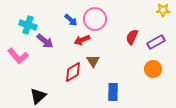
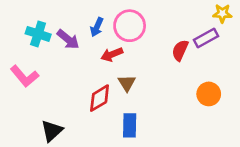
blue arrow: (71, 20) -> (97, 27), turned 72
purple arrow: (45, 41) -> (68, 39), moved
purple rectangle: (156, 42) -> (206, 38), moved
blue rectangle: (113, 92) -> (130, 125), moved

